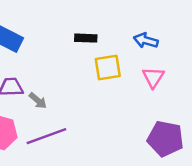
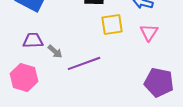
purple line: (46, 136) -> (84, 63), moved

